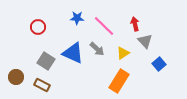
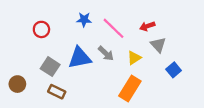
red arrow: (135, 24) -> (147, 26), turned -96
blue triangle: (73, 53) -> (80, 58), turned -35
brown rectangle: (42, 85) -> (57, 92), moved

